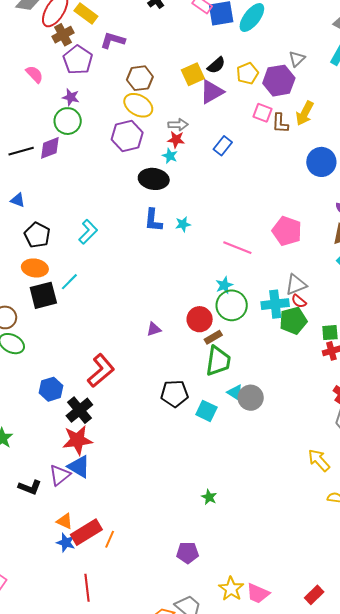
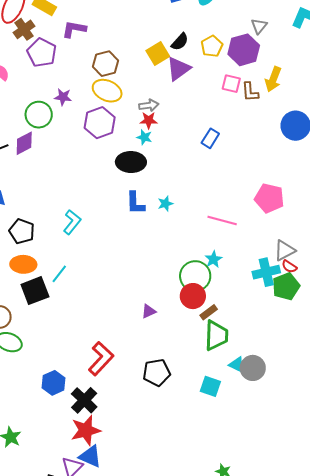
purple star: (71, 97) -> (63, 97), moved
blue rectangle: (223, 146) -> (210, 138), moved
green circle: (232, 305) -> (195, 276), moved
black pentagon: (174, 394) -> (157, 372), moved

